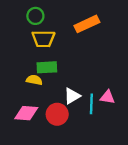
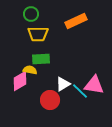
pink triangle: (107, 97) -> (94, 85), size x1.5
cyan line: (91, 104) -> (80, 91), turned -48
pink diamond: (26, 113) -> (20, 81), moved, turned -35

